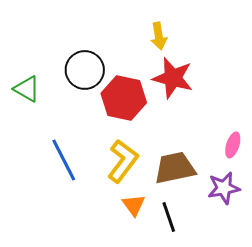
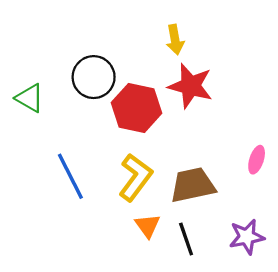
purple star: (224, 188) -> (247, 237), moved

